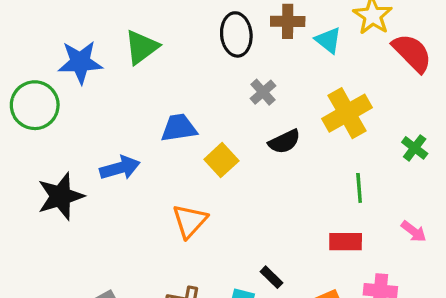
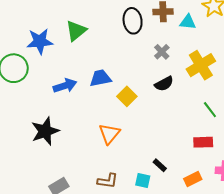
cyan triangle: (328, 40) -> (188, 22), turned -30
gray cross: (263, 92) -> (162, 52), moved
blue arrow: (120, 168) -> (65, 86), moved
green line: (359, 188) -> (210, 110), turned -30
black star: (61, 196) -> (45, 131), moved

